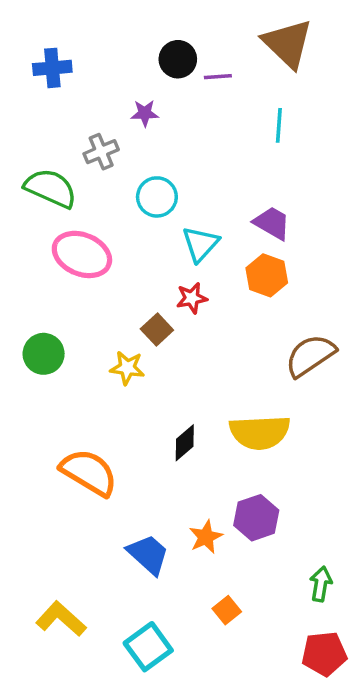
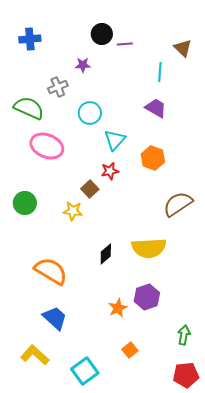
brown triangle: (288, 44) -> (183, 48), moved, size x0.6
purple trapezoid: (272, 223) -> (156, 108), moved
blue trapezoid: (148, 554) -> (55, 318), moved

